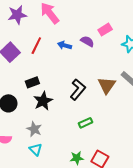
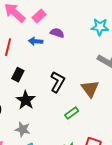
pink rectangle: (105, 30) -> (39, 16), moved
black rectangle: (32, 82) -> (18, 75), moved, turned -32
brown triangle: (107, 85) -> (90, 89), moved

